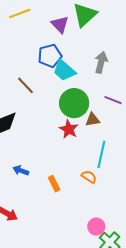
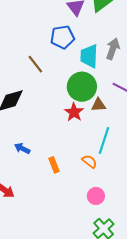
cyan trapezoid: (64, 70) -> (89, 56), moved, turned 45
pink circle: (96, 227) -> (96, 196), moved

